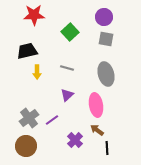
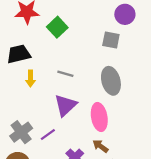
purple circle: (104, 17) -> (125, 14), moved
green square: (70, 32) -> (57, 27), moved
purple triangle: (67, 95) -> (65, 105), size x1.5

